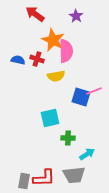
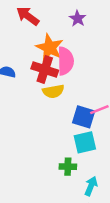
red cross: (37, 59) -> (45, 69), moved, size x1.5
cyan square: (50, 118) -> (85, 142), moved
cyan arrow: (87, 154) -> (91, 186), turned -35

